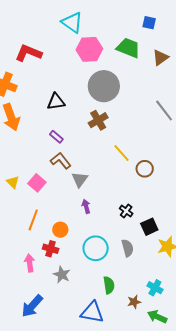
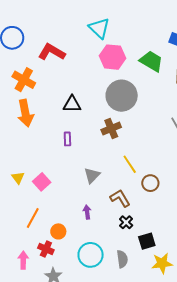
purple rectangle: (56, 137) -> (67, 139), turned 40
brown L-shape: (61, 161) -> (120, 198), moved
gray triangle: (80, 179) -> (92, 175), moved

